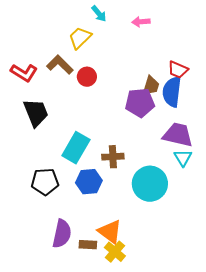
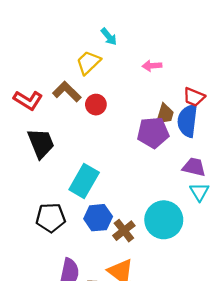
pink arrow: (141, 22) -> (152, 66), moved
purple trapezoid: (178, 135) -> (194, 167), size x0.7
brown cross: (113, 157) -> (124, 231), moved, turned -35

